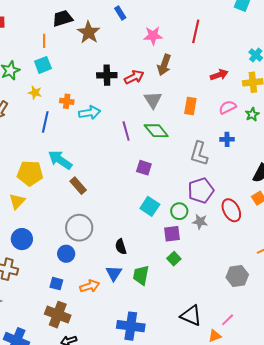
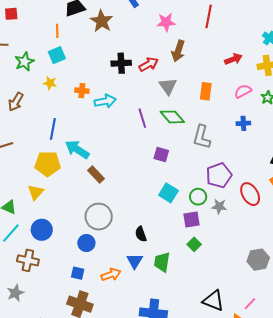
blue line: (45, 122) -> (53, 129), moved
gray L-shape: (199, 154) -> (202, 137), moved

